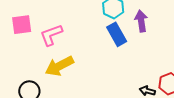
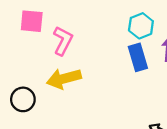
pink L-shape: (51, 35) -> (63, 41), turned 125

